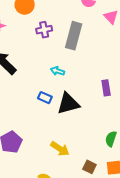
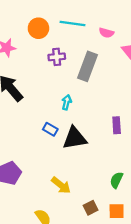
cyan arrow: (57, 71) -> (67, 102), turned 80
brown square: (89, 167) -> (91, 208), turned 32

